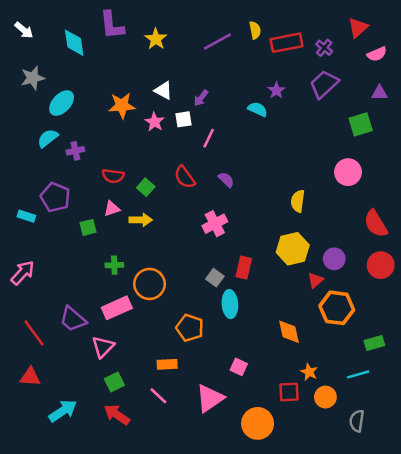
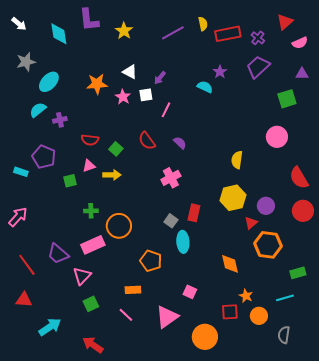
red arrow: (117, 415) -> (93, 345), moved

